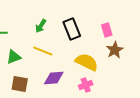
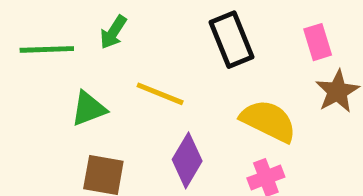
green arrow: (41, 26) -> (113, 32), moved
purple diamond: (54, 78) -> (187, 160), turned -55

